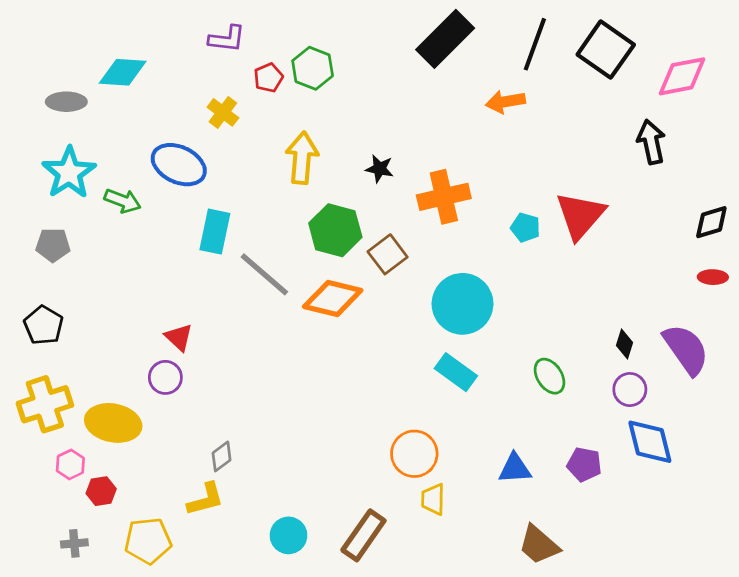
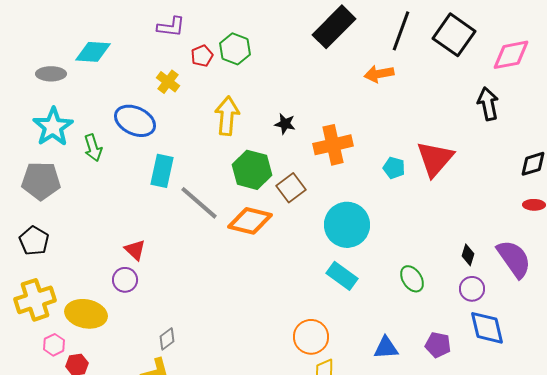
green arrow: (123, 201) -> (93, 148), turned 52
gray pentagon: (53, 245) -> (41, 181), size x1.5

